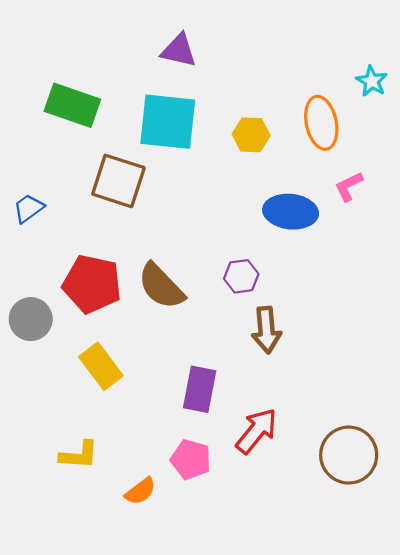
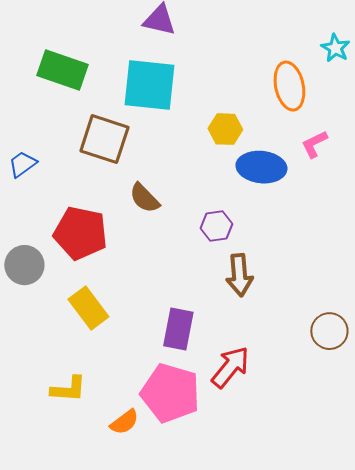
yellow hexagon: (251, 135) -> (225, 129), moved
brown semicircle: (161, 286) -> (144, 198), moved, size x0.7
brown circle: (349, 455) -> (329, 331), moved, size x0.7
pink pentagon: (191, 459) -> (170, 393), size x1.6

